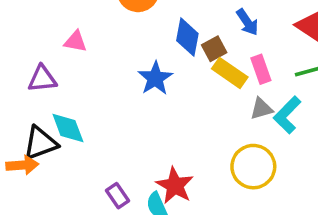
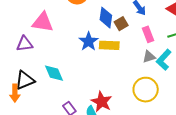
pink triangle: (75, 41) -> (43, 22), size x1.6
yellow rectangle: (230, 73) -> (109, 45), moved, turned -30
cyan diamond: (68, 128) -> (54, 73), moved
orange arrow: (22, 165) -> (15, 93), turned 96

